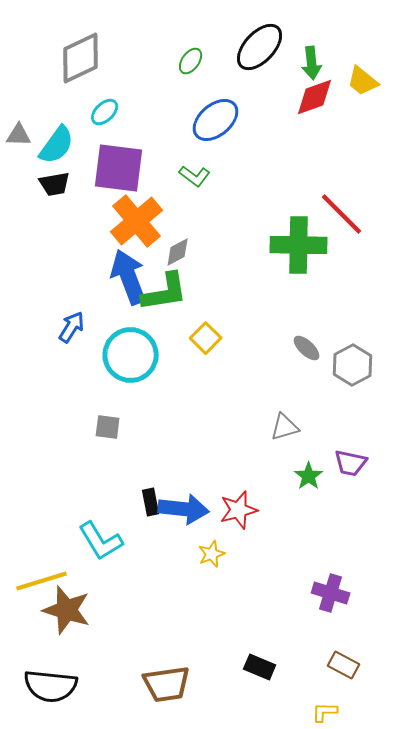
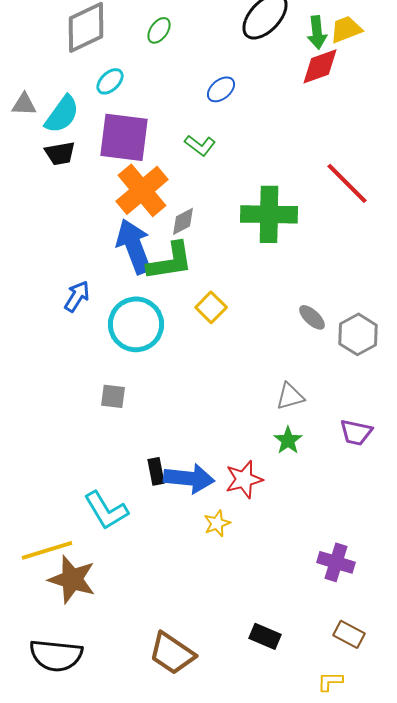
green ellipse: (191, 61) -> (159, 30), moved
yellow trapezoid: (363, 81) -> (346, 29), moved, turned 120
blue ellipse: (216, 120) -> (221, 89), size x0.6
green cross: (299, 245) -> (269, 214), moved
green star: (309, 476) -> (288, 440), moved
brown trapezoid: (167, 684) -> (172, 653), turned 42

